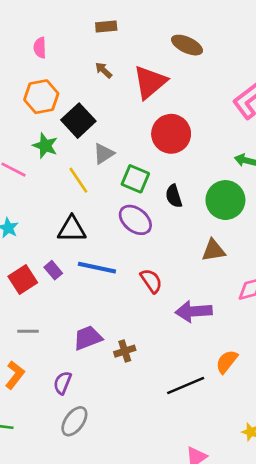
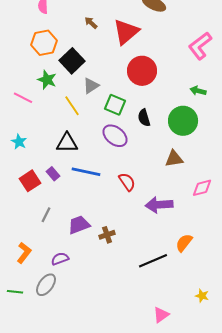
gray line: (28, 331) -> (46, 215), moved, turned -63
purple semicircle: (62, 383) -> (60, 259), turned 48
gray ellipse: (74, 421) -> (46, 285), moved

